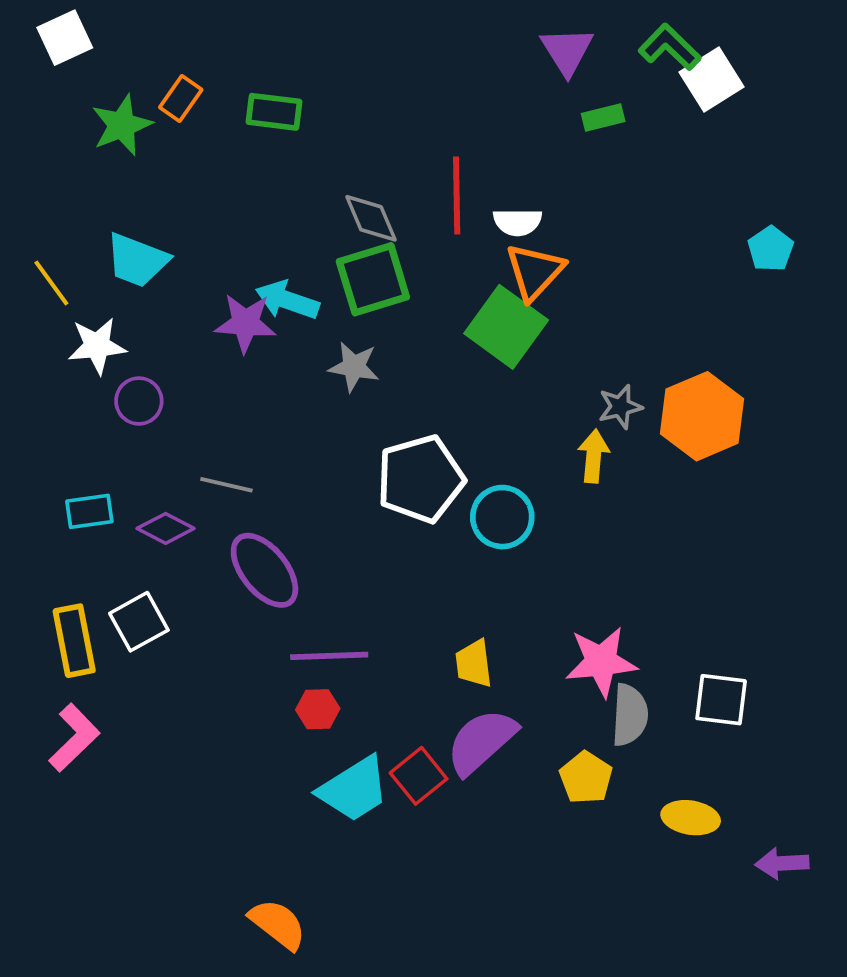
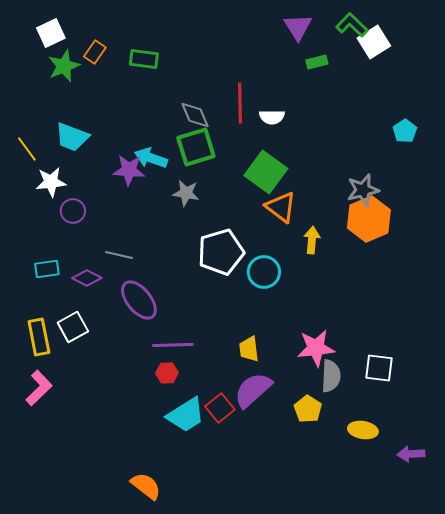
white square: (65, 38) -> (51, 33), moved
orange triangle: (535, 272) -> (281, 207), moved, turned -36
gray star: (620, 407) -> (363, 190), moved, size x1.4

